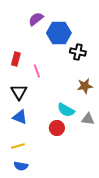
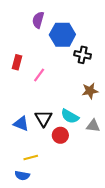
purple semicircle: (36, 19) -> (38, 20), turned -35
pink line: (37, 71) -> (39, 75), turned 56
black triangle: (19, 92) -> (43, 118), moved
yellow line: (18, 146) -> (31, 157), moved

